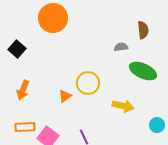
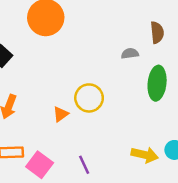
green ellipse: (143, 71) -> (157, 83), turned 72
yellow arrow: (123, 106) -> (145, 155), moved

